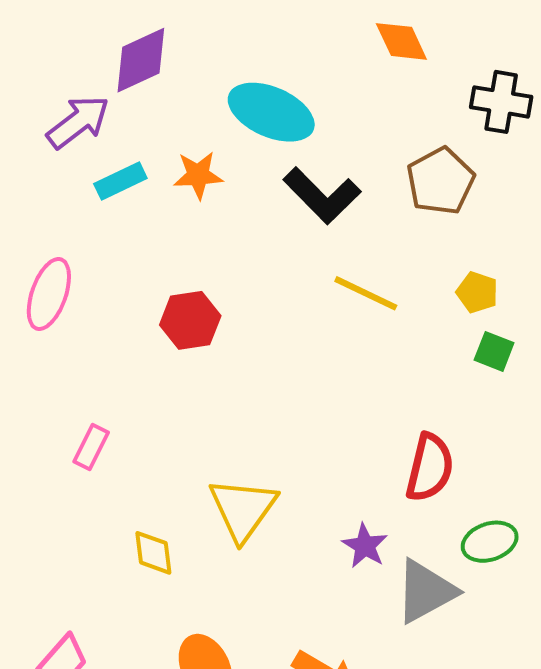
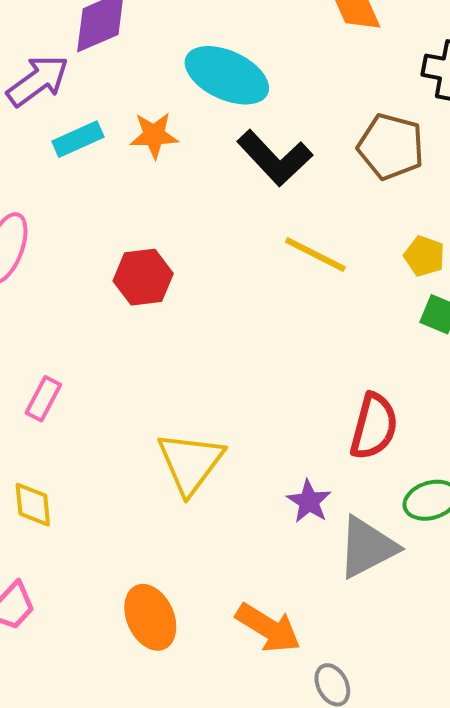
brown pentagon: (440, 181) -> (391, 147), turned -30
yellow diamond: (153, 553) -> (33, 505), moved

